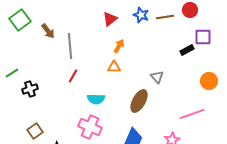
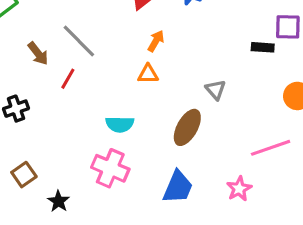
brown arrow: (48, 31) -> (38, 54), moved
gray line: (70, 46) -> (79, 41), turned -40
black rectangle: (187, 50) -> (263, 47), turned 32
red line: (73, 76) -> (68, 79), moved

